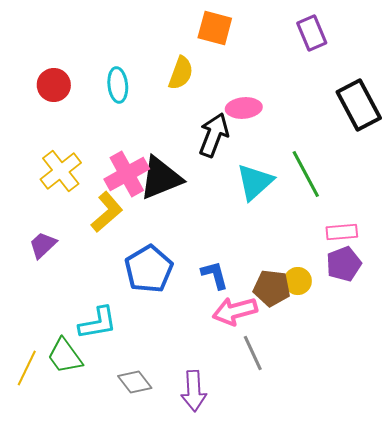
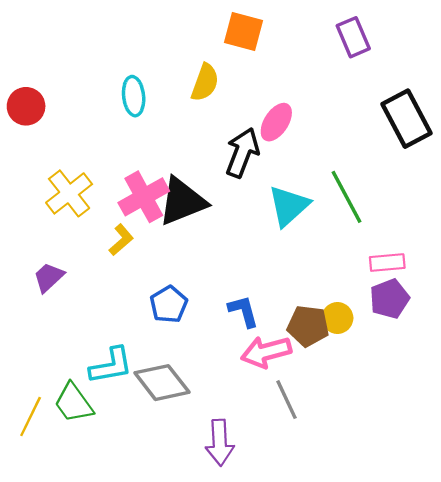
red circle: (54, 85) -> (26, 106), moved
pink ellipse: (244, 108) -> (276, 122), turned -52
yellow L-shape: (107, 212) -> (121, 240), size x0.7
blue pentagon: (149, 269) -> (169, 304), size x0.7
gray diamond: (135, 382) -> (162, 383), moved, size x1.4

